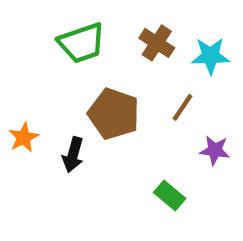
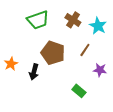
cyan star: (210, 56) -> (98, 26), turned 30

